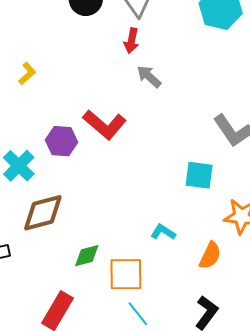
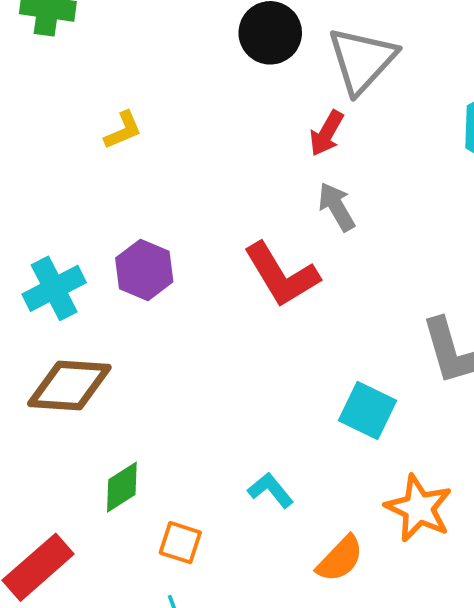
red L-shape: (105, 125) -> (281, 275), moved
green diamond: (87, 256) -> (122, 487), turned -36
orange square: (126, 274) -> (180, 543), size x0.6

